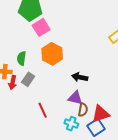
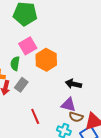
pink square: (41, 27) -> (28, 46), moved
brown semicircle: (83, 110) -> (76, 117), turned 96

